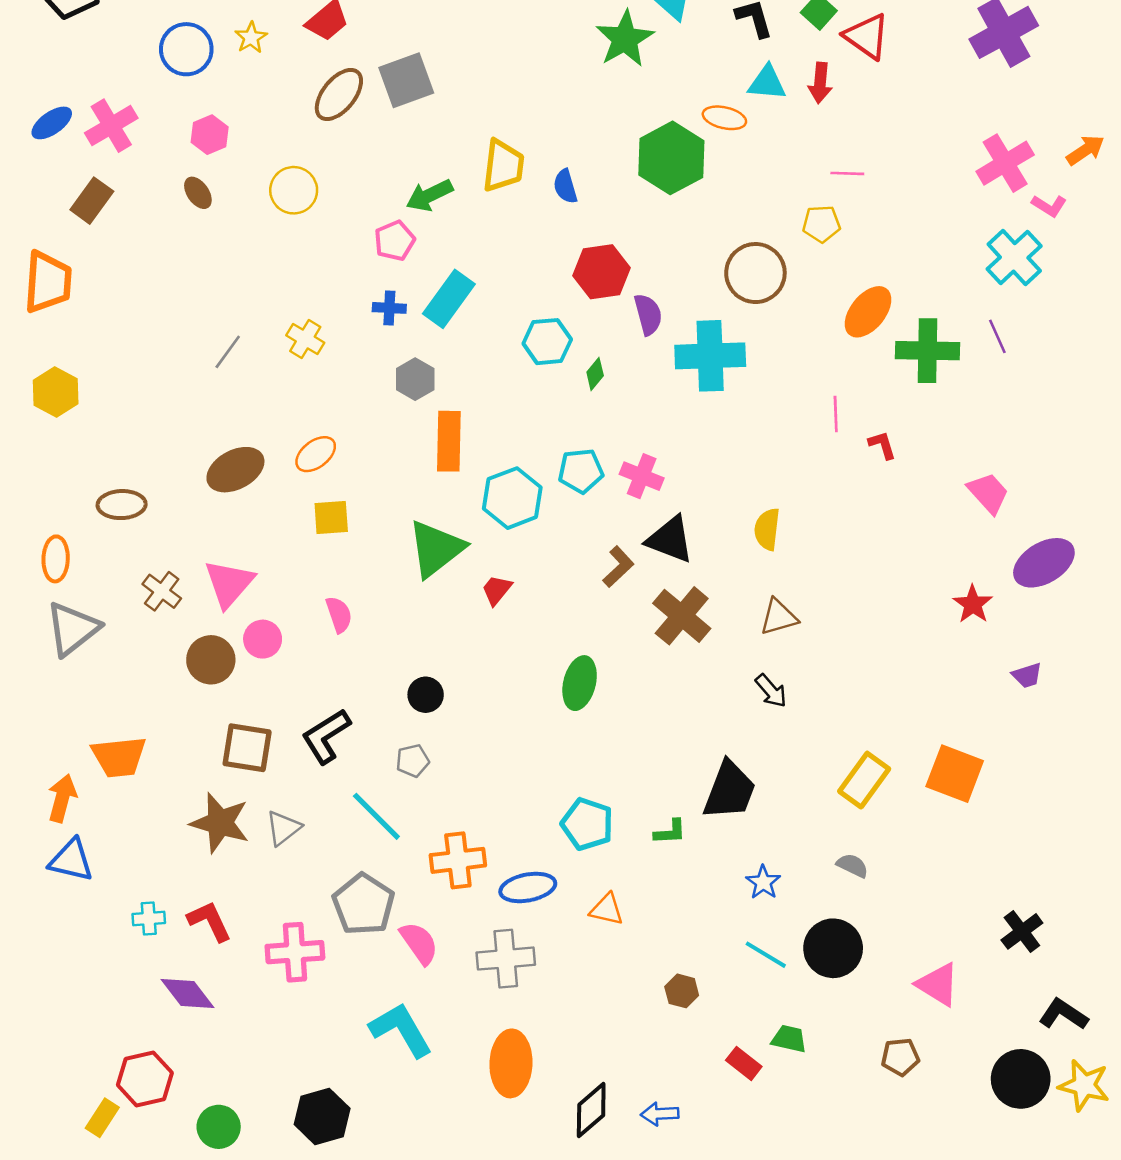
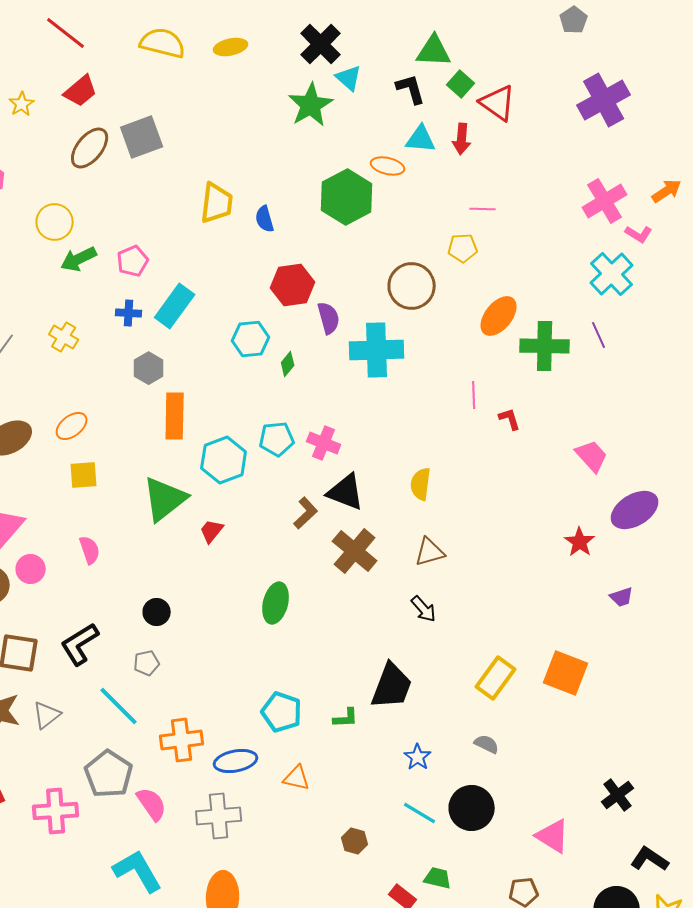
green arrow: (429, 195) -> (79, 259), moved

